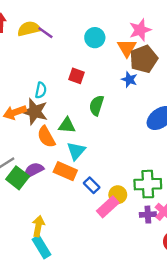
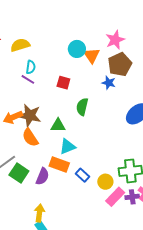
purple line: (45, 33) -> (28, 79), moved
orange triangle: (127, 48) -> (92, 55), moved
cyan semicircle: (41, 90) -> (31, 67), moved
orange semicircle: (46, 137) -> (30, 138), moved
cyan triangle: (76, 151) -> (67, 147), turned 30
purple semicircle: (34, 170) -> (42, 176), moved, turned 144
pink rectangle: (108, 207) -> (115, 197), moved

